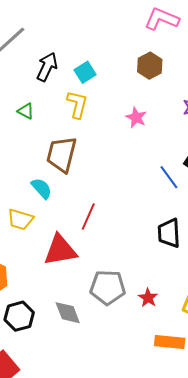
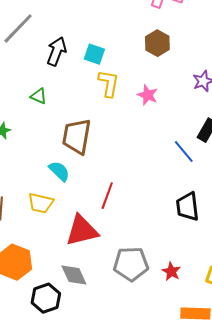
cyan square: (85, 72) -> (94, 54), turned -35
yellow L-shape: (77, 104) -> (109, 83), moved
gray diamond: (68, 313) -> (74, 275), moved

